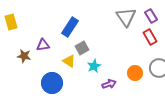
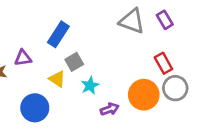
gray triangle: (126, 17) -> (132, 21), turned -35
red rectangle: (150, 37) -> (163, 63), moved
orange circle: (135, 73) -> (144, 95), size x1.5

